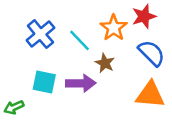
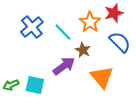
cyan square: (44, 82) -> (35, 85), moved
purple arrow: (81, 83) -> (64, 66), turned -35
orange triangle: (150, 95) -> (102, 77), moved, turned 45

